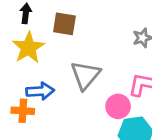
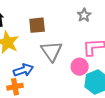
brown square: (64, 24) -> (37, 25), moved

